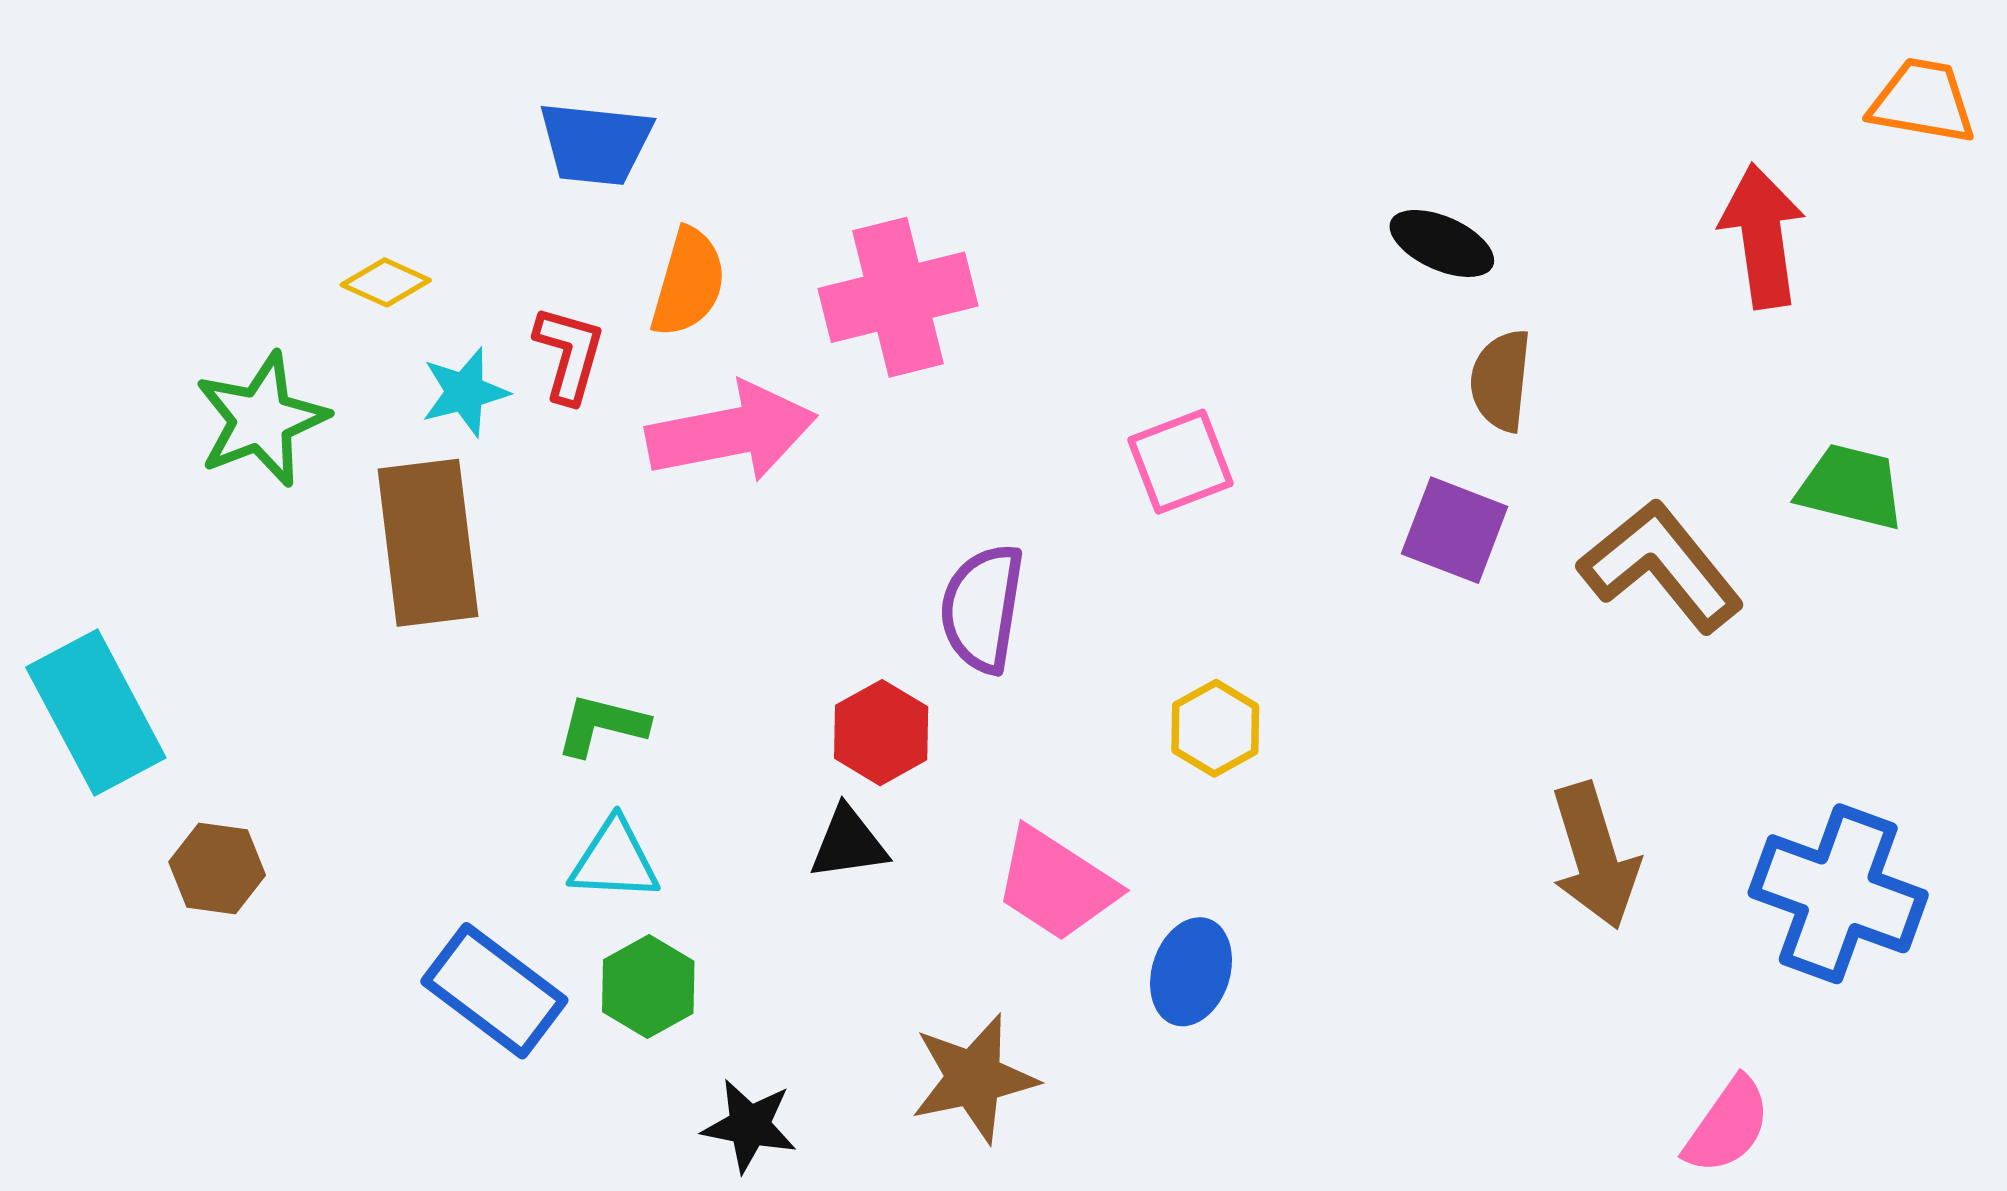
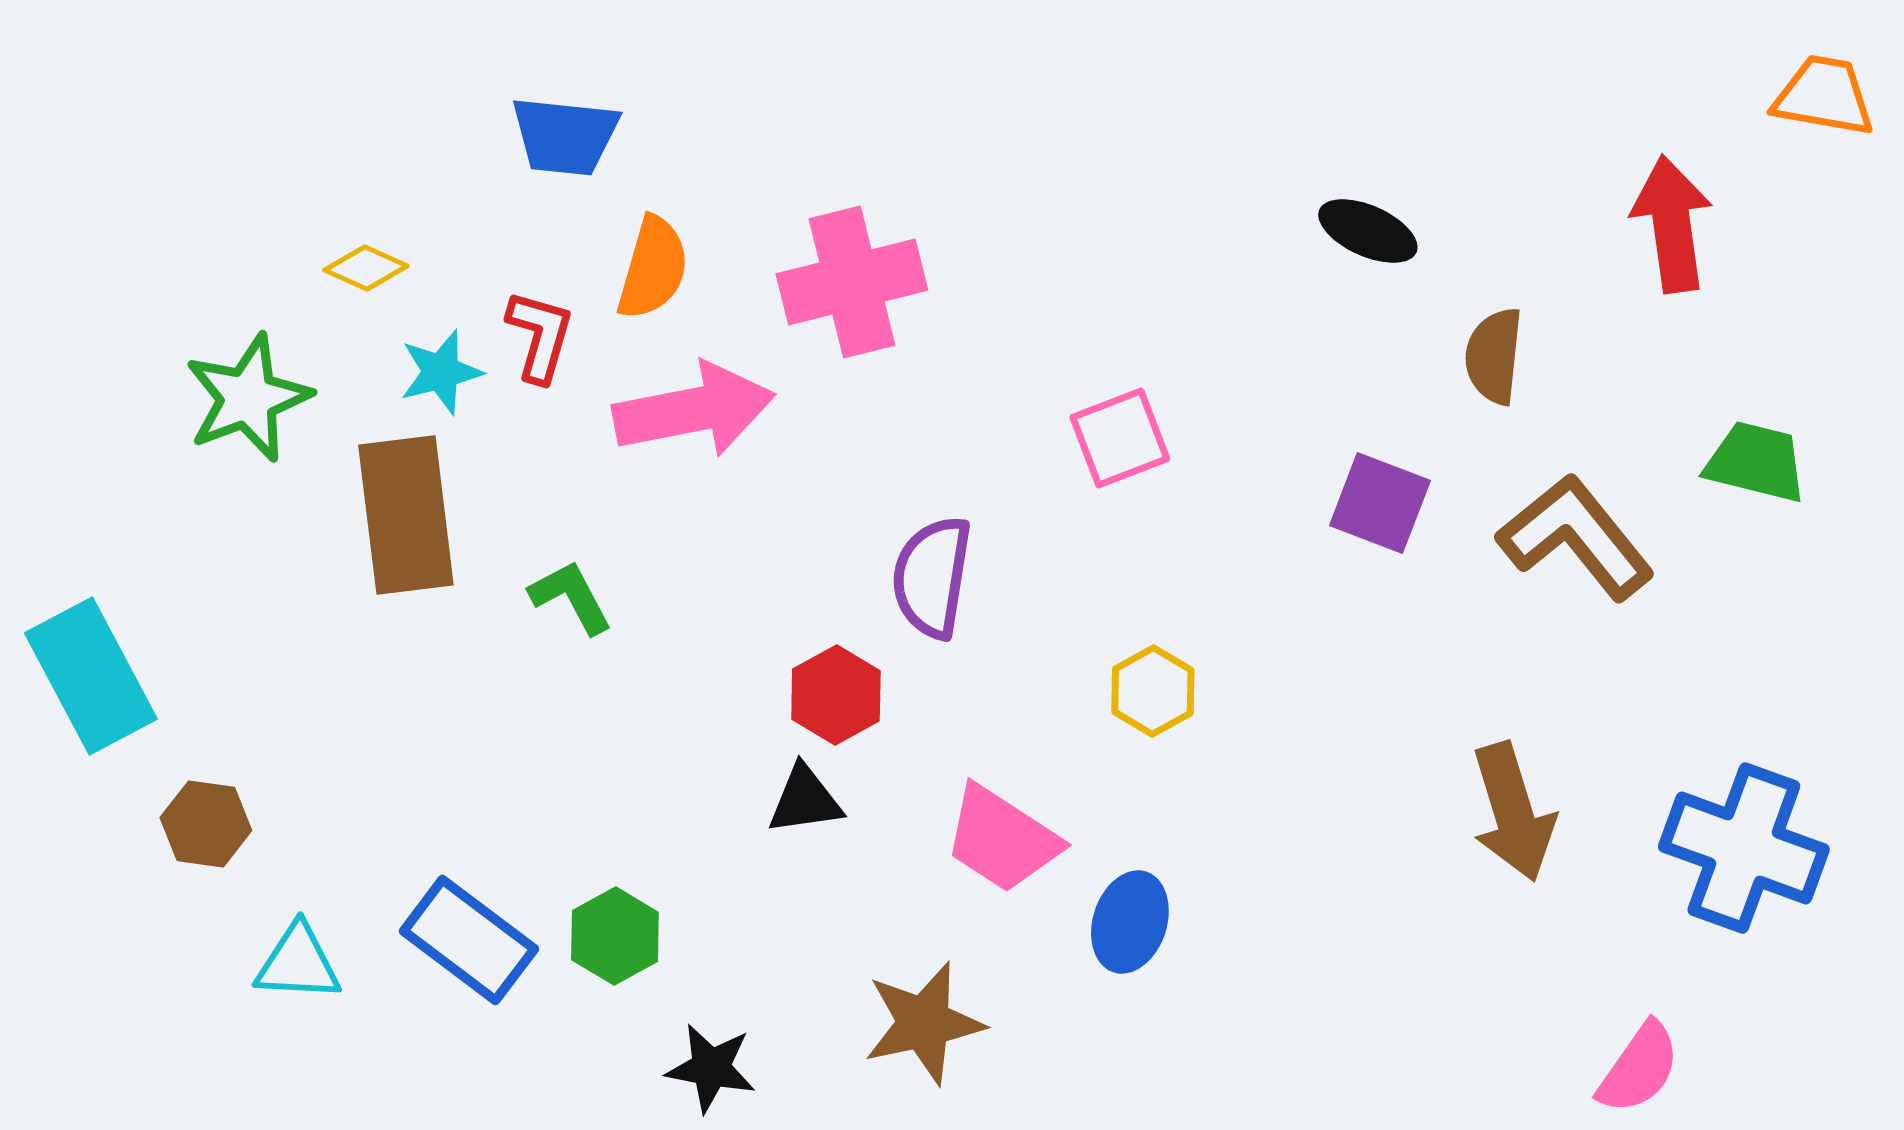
brown semicircle: (1501, 380) -> (1494, 356), moved
green L-shape: (602, 725) -> (571, 597), moved, turned 48
cyan triangle: (614, 860) -> (298, 963), moved

